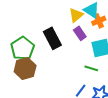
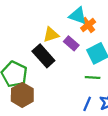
yellow triangle: (76, 15) -> (51, 35), moved, turned 35

